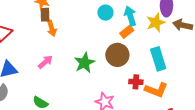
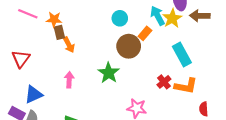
cyan arrow: (130, 16) -> (158, 16), moved
brown circle: (117, 55) -> (129, 46), moved
pink arrow: (45, 62) -> (69, 80), turned -35
red cross: (136, 82) -> (164, 82), turned -32

